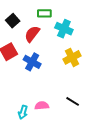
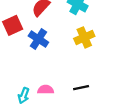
black line: (73, 101) -> (81, 88), turned -48

